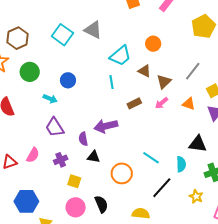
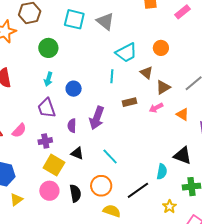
cyan square: (62, 35) -> (74, 19), turned -35
green circle: (30, 72) -> (48, 48), moved
blue circle: (68, 80) -> (74, 89), moved
cyan arrow: (50, 99) -> (48, 79), turned 72
purple arrow: (106, 126) -> (97, 118), turned -70
black triangle: (94, 157) -> (77, 153), moved
cyan line: (151, 158) -> (110, 156), moved
orange circle: (122, 173) -> (101, 186), moved
yellow square: (74, 181) -> (54, 165), size x1.5

